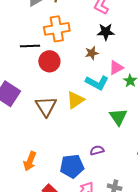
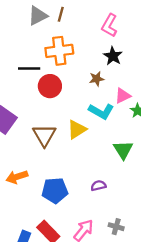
black star: (106, 32) -> (113, 56), turned 30
orange arrow: (30, 161) -> (17, 177), moved, turned 48
blue pentagon: (72, 166) -> (55, 190), moved

